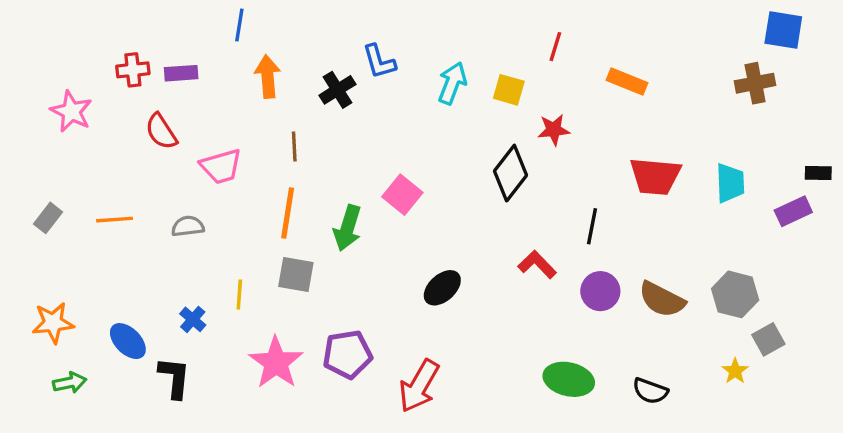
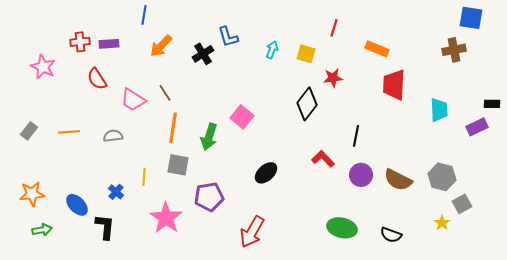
orange arrow: (268, 77) -> (161, 46), turned -130
cyan arrow: (452, 83) -> (272, 50), size x0.7
brown line: (294, 146) -> (165, 93), moved, turned -30
pink trapezoid: (221, 166) -> (133, 100), turned 48
red trapezoid: (655, 176) -> (394, 85), moved, turned 88
purple pentagon: (347, 354) -> (209, 197), moved

